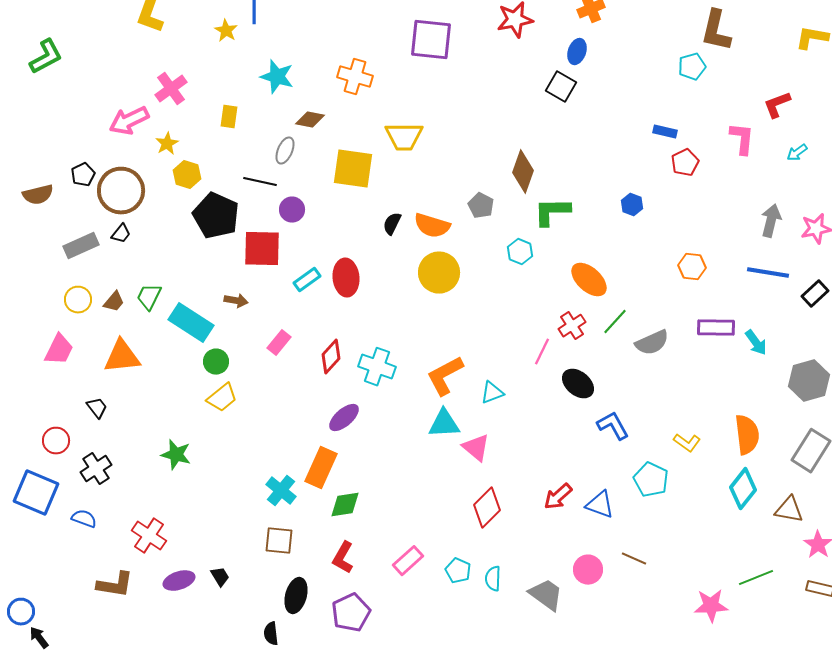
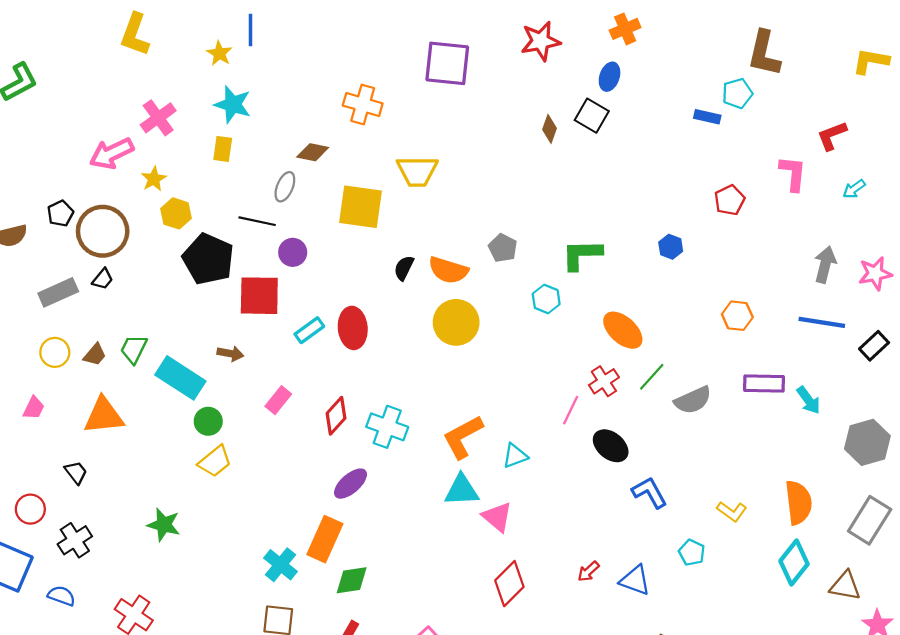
cyan star: (277, 77) -> (233, 104), moved
blue rectangle: (665, 132) -> (707, 117), moved
brown diamond: (523, 172) -> (549, 129), moved, size x0.6
pink trapezoid: (59, 350) -> (34, 408), size x0.7
cyan pentagon: (651, 480) -> (692, 552), size x0.7
red arrow: (558, 497) -> (588, 571), size x0.7

